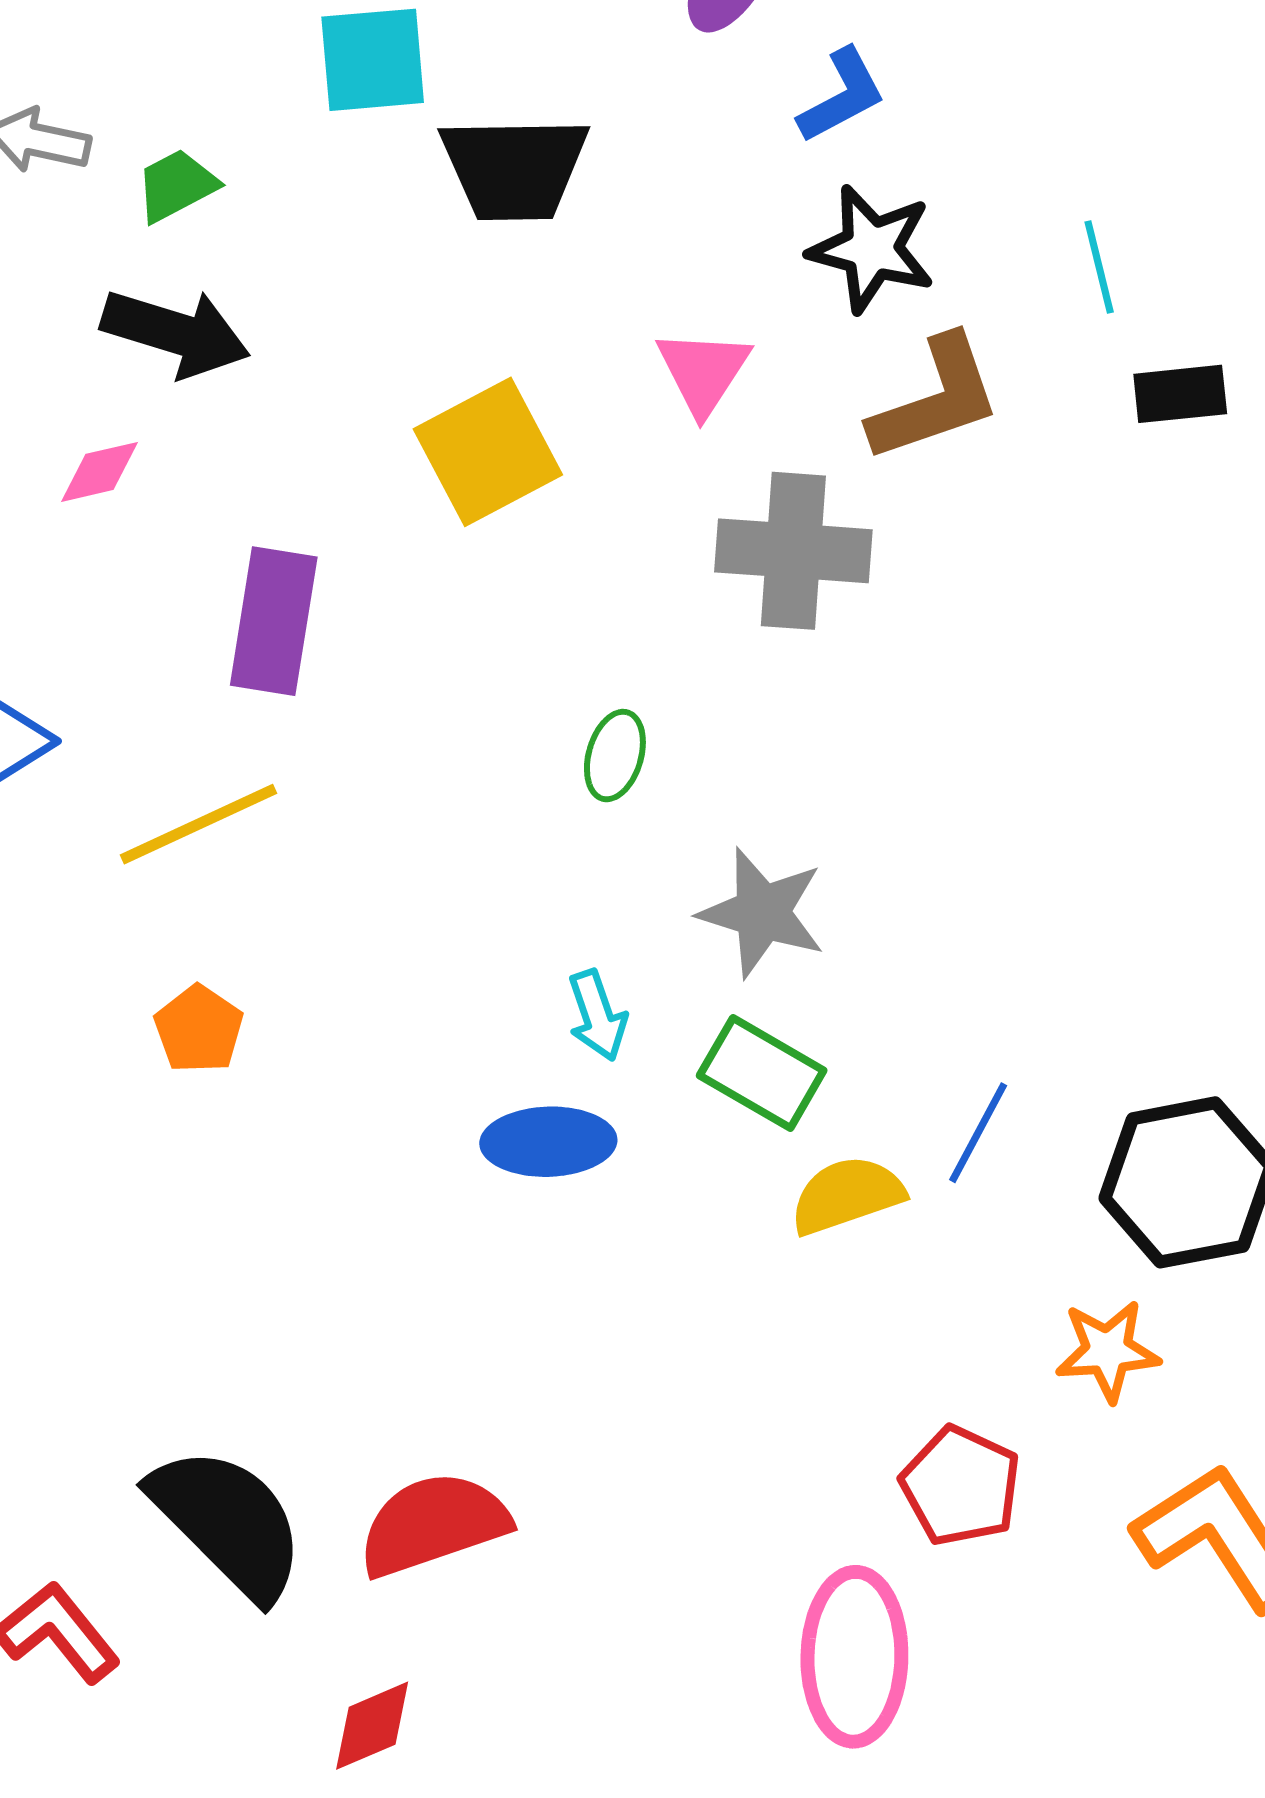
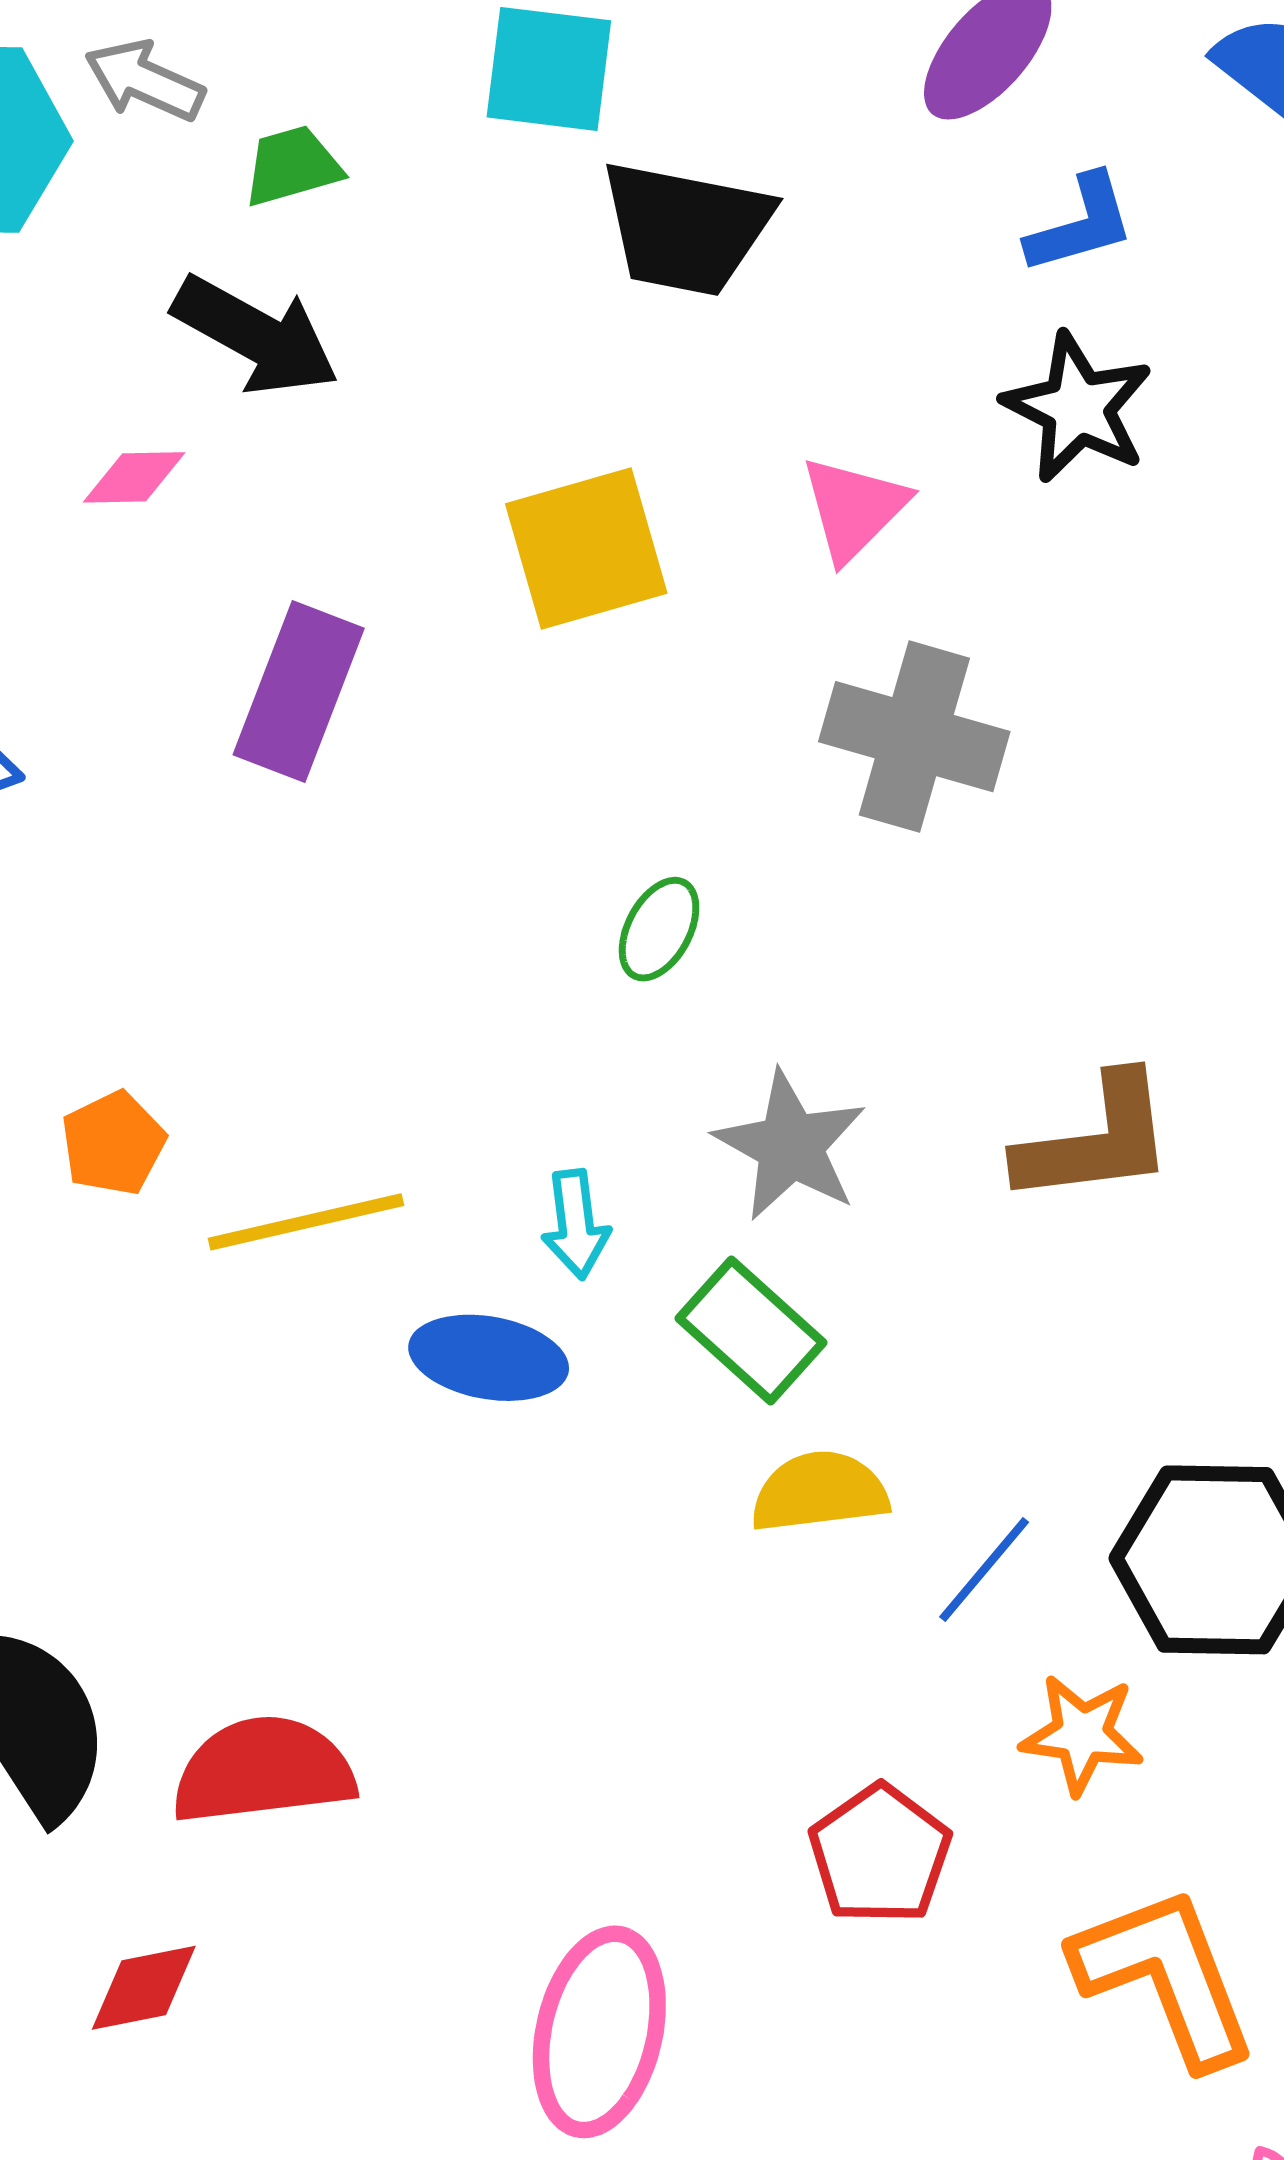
brown L-shape: (935, 399) -> (1096, 1140), moved
yellow line: (199, 824) -> (306, 1222), moved
blue line: (978, 1133) -> (984, 1569), moved
pink ellipse: (854, 1657) -> (599, 2032), moved

